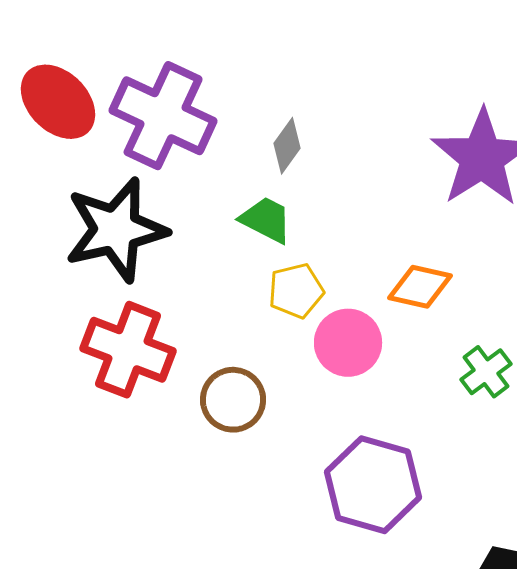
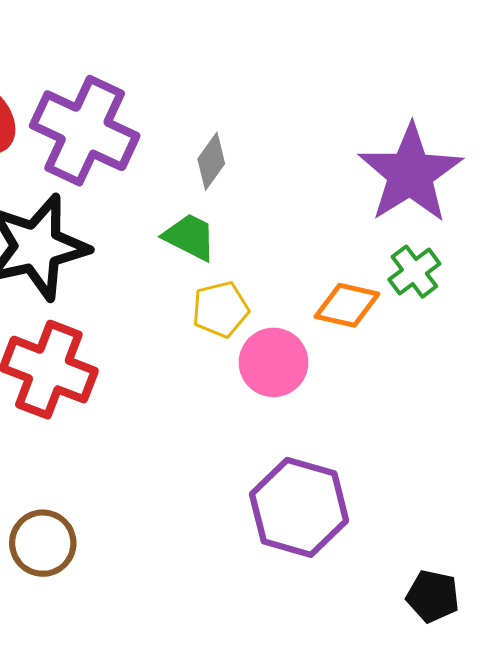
green cross: (486, 372) -> (414, 272), moved
brown circle: (233, 400) -> (43, 543), moved

